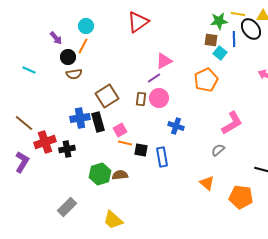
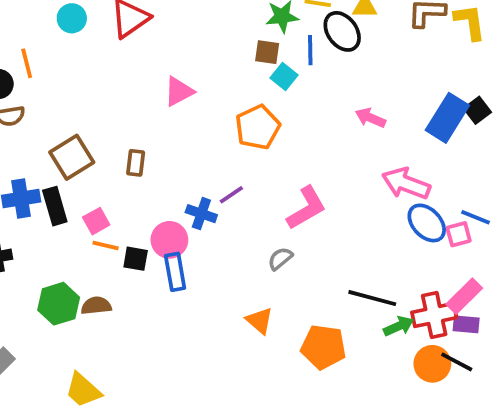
cyan circle: (86, 26) -> (72, 18), moved
orange line: (83, 46) -> (27, 63), turned -42
purple line: (154, 78) -> (231, 195), moved
pink circle: (159, 98) -> (169, 240), moved

